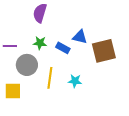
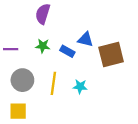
gray circle: (27, 65) -> (22, 80), moved
yellow square: (13, 91) -> (18, 111), moved

